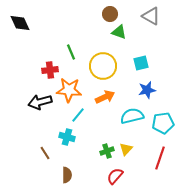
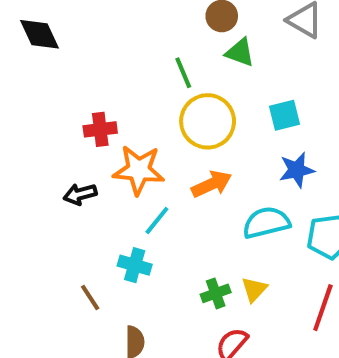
green line: (71, 52) -> (183, 73), moved
black arrow: (40, 102) -> (80, 194), size x0.7

